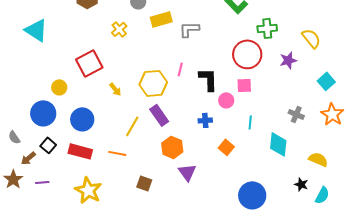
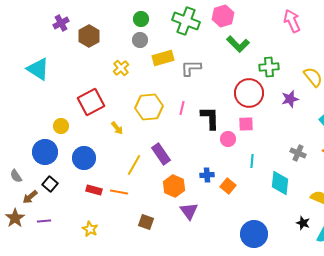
yellow hexagon: (153, 83) -> (149, 107), moved
blue cross: (205, 120) -> (207, 175), moved
red rectangle: (80, 151) -> (94, 190), moved, size x0.7
yellow star: (88, 190) -> (90, 229), size x0.6

